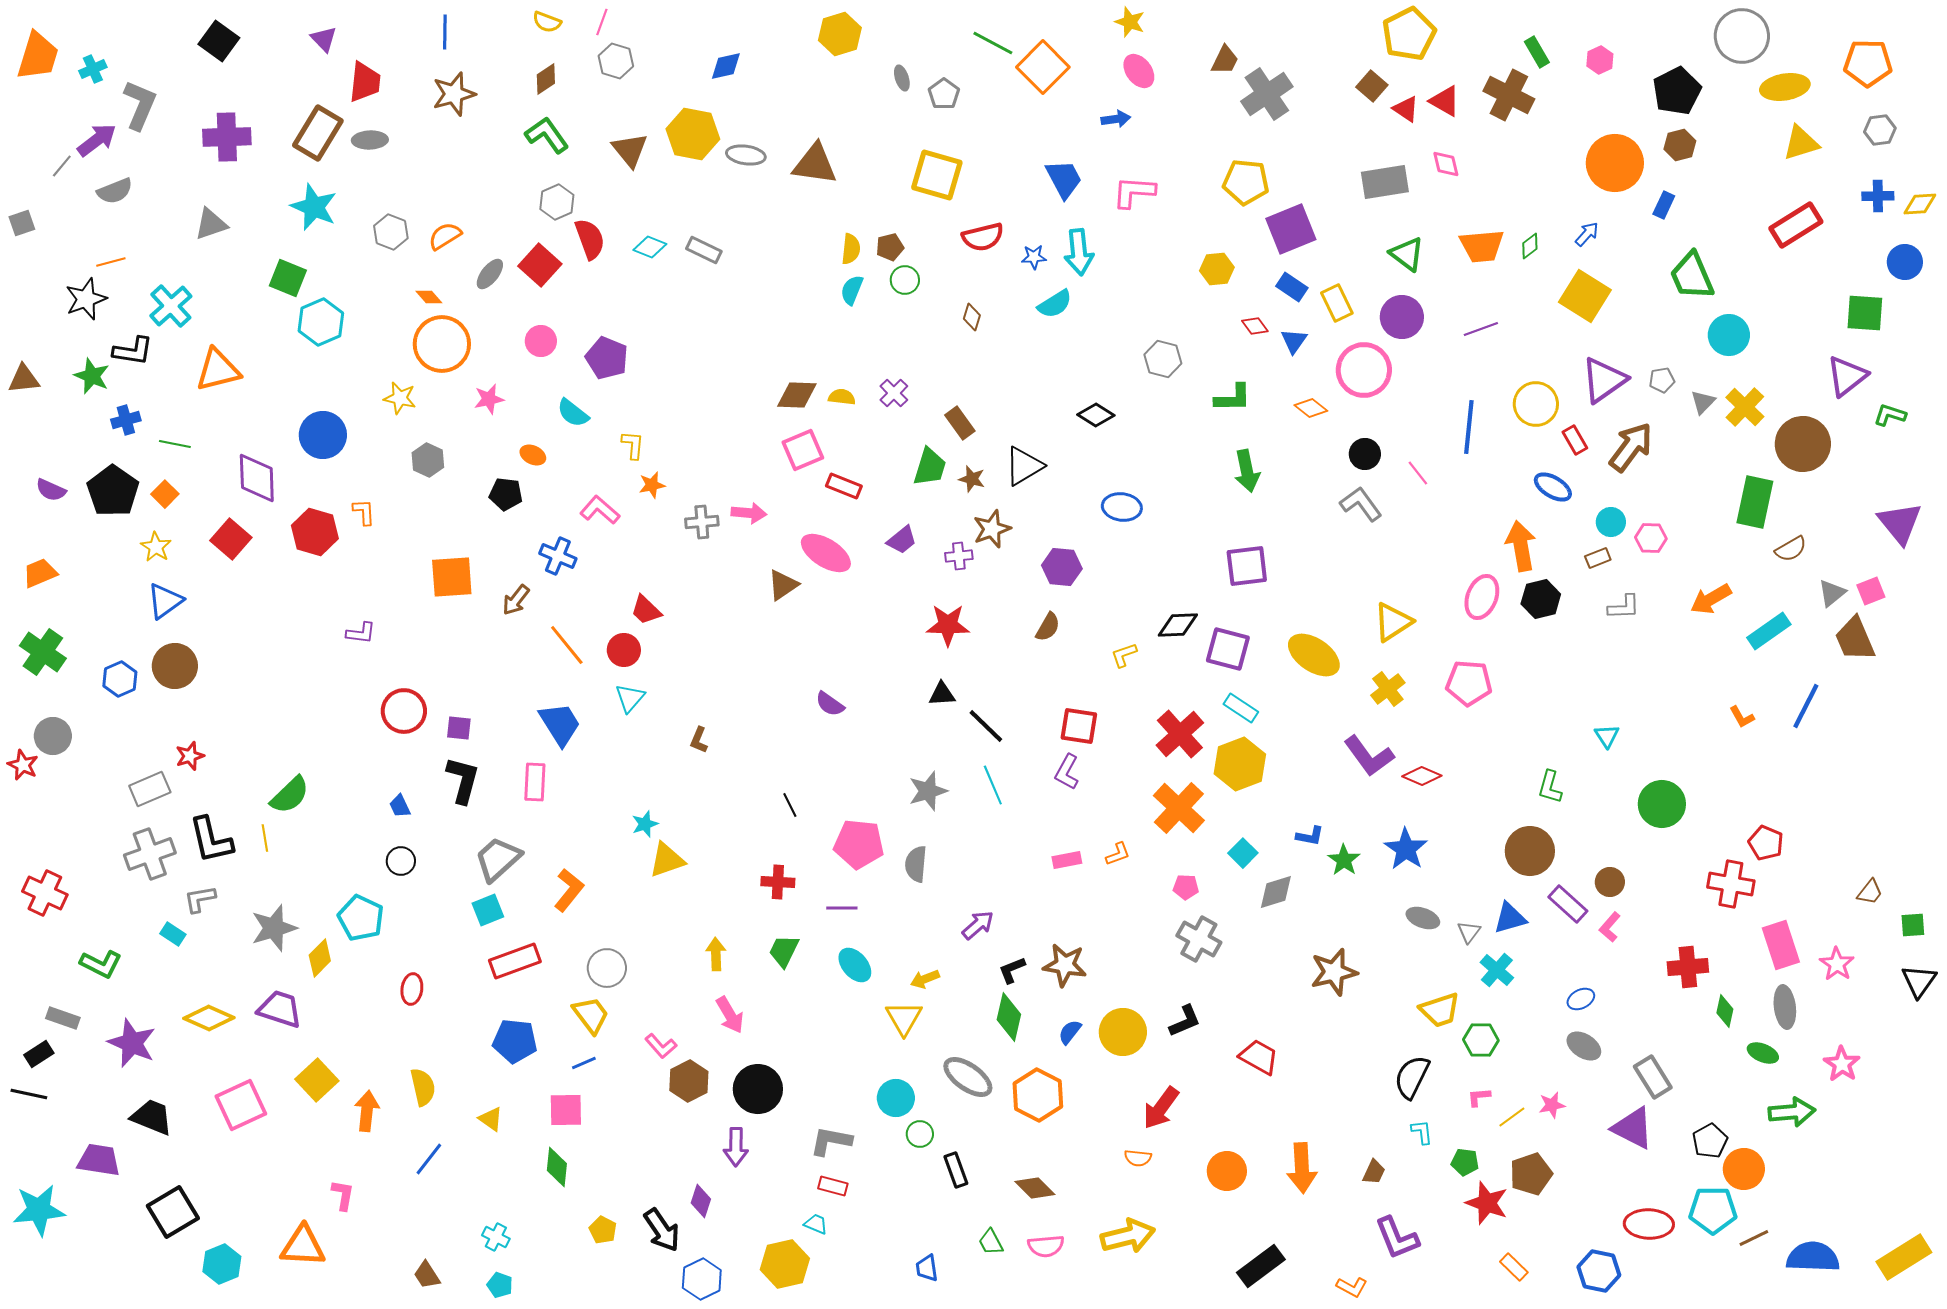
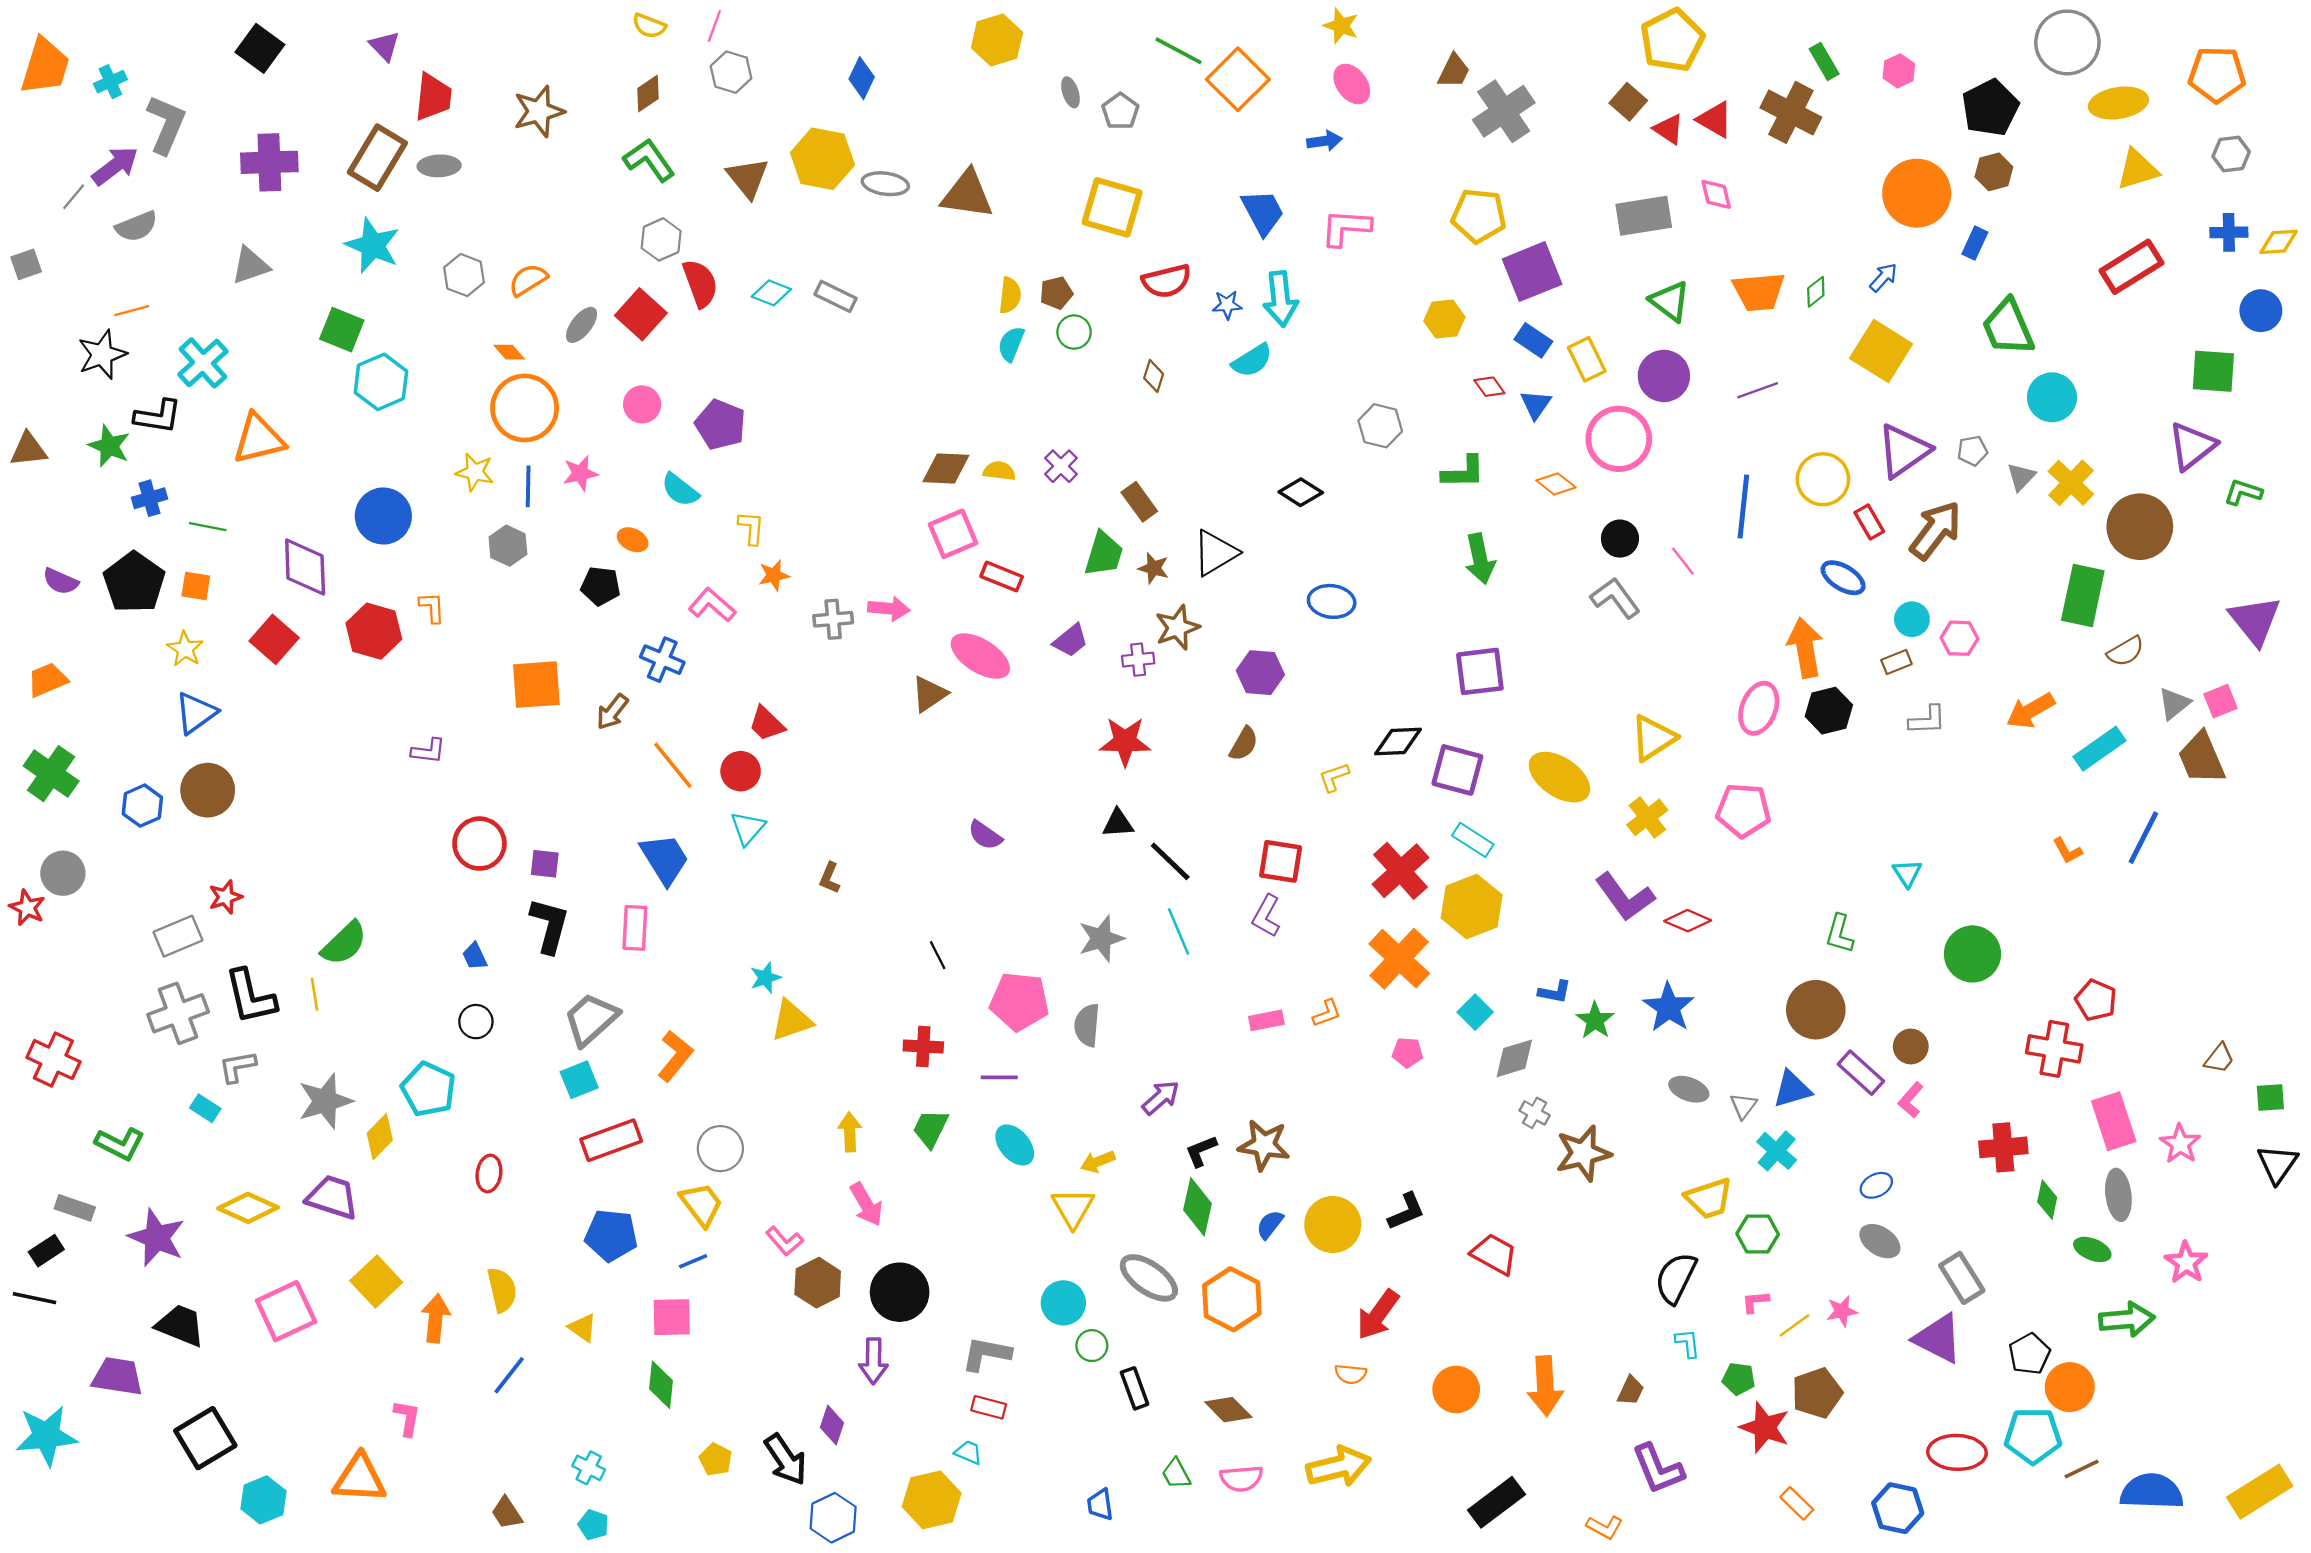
blue line: (445, 32) -> (528, 486), moved
blue diamond: (726, 66) -> (862, 78), turned -52
orange square: (165, 494) -> (196, 586), turned -36
gray cross: (1199, 939) -> (1535, 1113), moved, size x0.6

